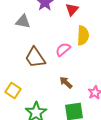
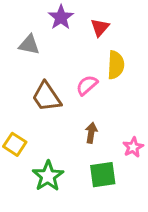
brown arrow: (66, 82) -> (91, 133), turned 56

